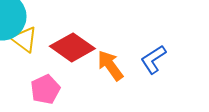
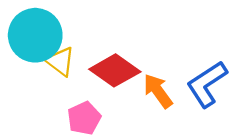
blue L-shape: (153, 59) -> (207, 84), size x1.4

